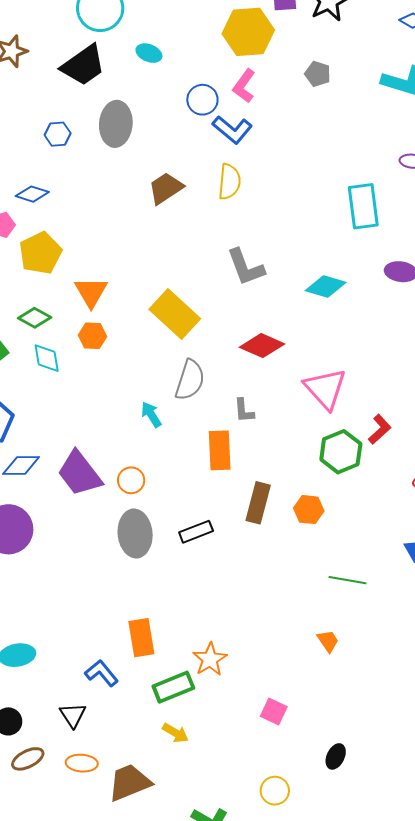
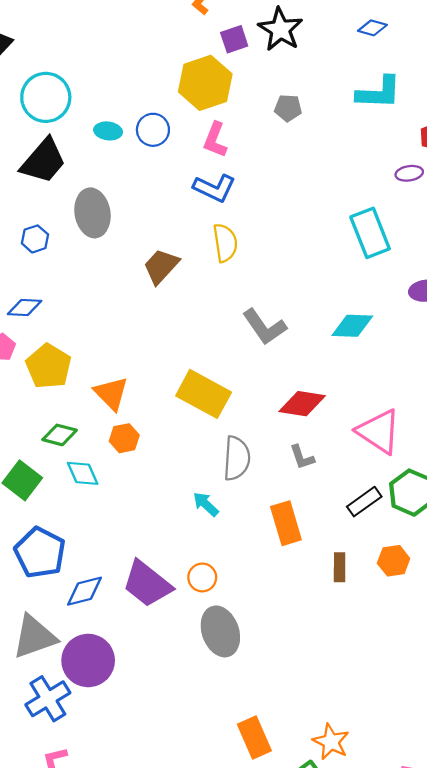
blue circle: (202, 100) -> (153, 130), moved
gray L-shape: (244, 411) -> (302, 457), moved
brown rectangle: (258, 503) -> (340, 567), size x0.7
black rectangle: (196, 532) -> (364, 502), moved

